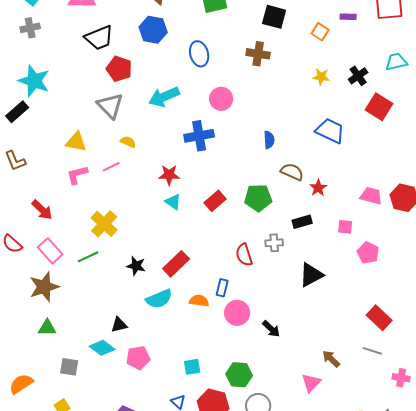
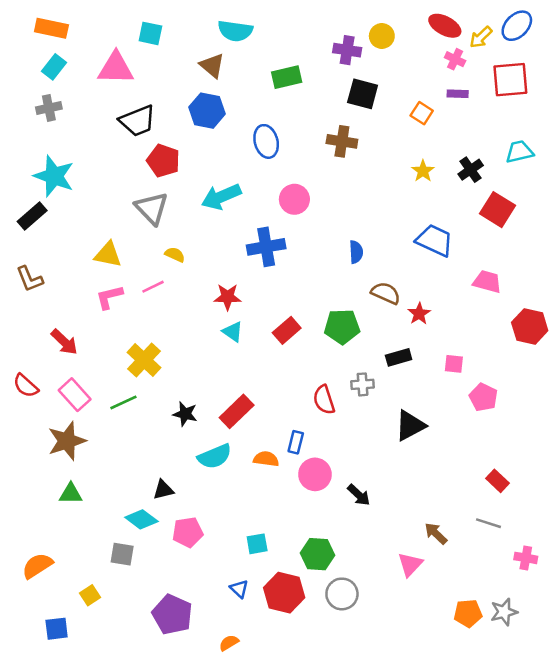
yellow star: (321, 77) -> (423, 171), turned 30
pink trapezoid: (371, 196) -> (487, 282), moved
red rectangle: (379, 318) -> (498, 481), size x0.7
gray square: (69, 367) -> (122, 554), moved

